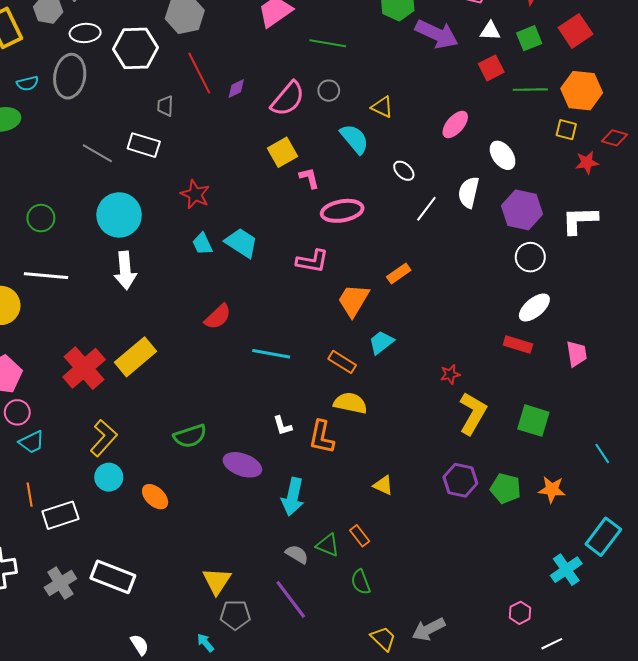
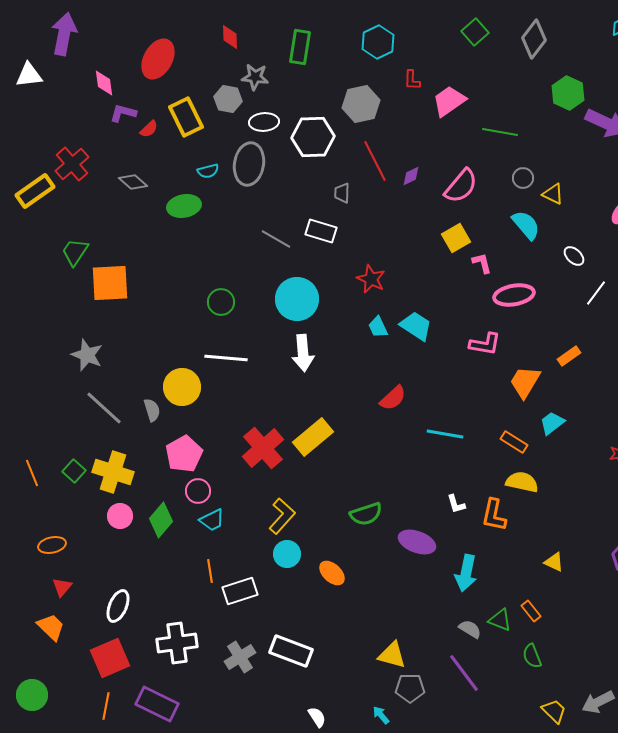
gray circle: (329, 91) -> (523, 178), moved
yellow triangle: (217, 581) -> (392, 655), turned -48

